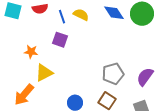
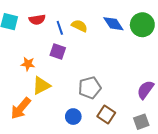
gray pentagon: (113, 74) -> (90, 88), moved

